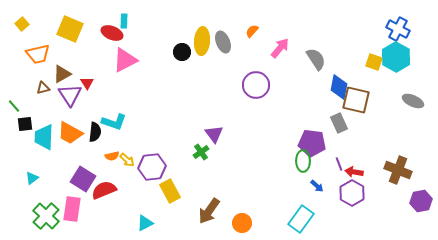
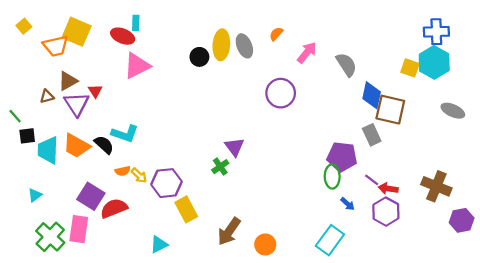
blue cross: (398, 29) -> (436, 32), turned -30
orange trapezoid: (38, 54) -> (56, 46), moved
black semicircle: (95, 132) -> (104, 145), turned -54
purple line: (339, 164) -> (372, 180), turned -32

